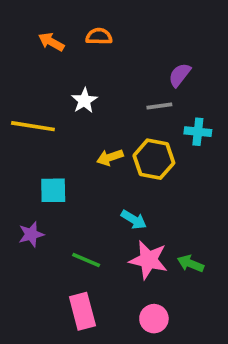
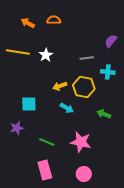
purple semicircle: (180, 75) -> (111, 41), moved
yellow line: (33, 126) -> (18, 52), moved
cyan arrow: (134, 220) -> (67, 108), moved
green arrow: (191, 264) -> (104, 114), moved

